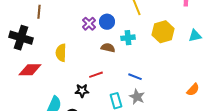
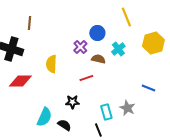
purple cross: (89, 24) -> (80, 47), moved
cyan cross: (128, 38) -> (118, 49), turned -32
red line: (96, 75) -> (86, 78), moved
blue line: (135, 77) -> (148, 88), moved

